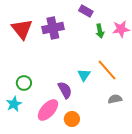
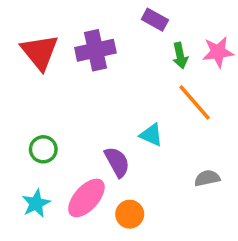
orange line: (107, 70) -> (195, 102), moved
cyan triangle: (84, 75) -> (151, 135), turned -40
cyan star: (14, 104) -> (36, 203), moved

